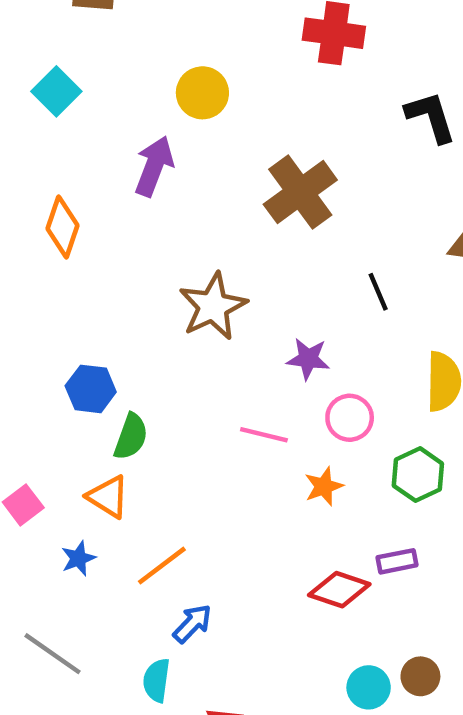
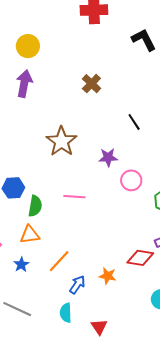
yellow circle: (202, 93) -> (28, 46), moved
brown cross: (300, 192) -> (91, 84), size x0.6
pink line: (264, 435) -> (74, 197), moved
orange star: (324, 486) -> (108, 276), moved, turned -30
orange triangle: (108, 497) -> (30, 235), turned -30

